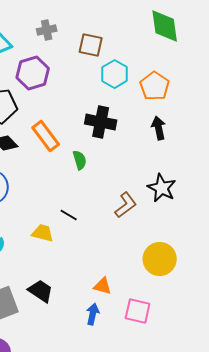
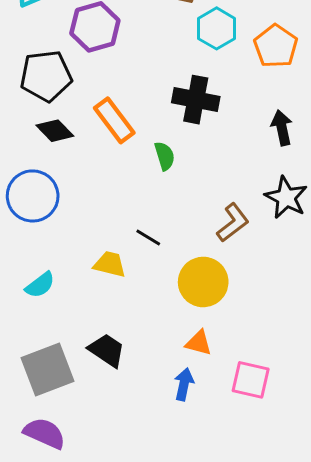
black arrow: (159, 128) -> (282, 128), moved
yellow circle: (160, 259) -> (203, 282), moved

